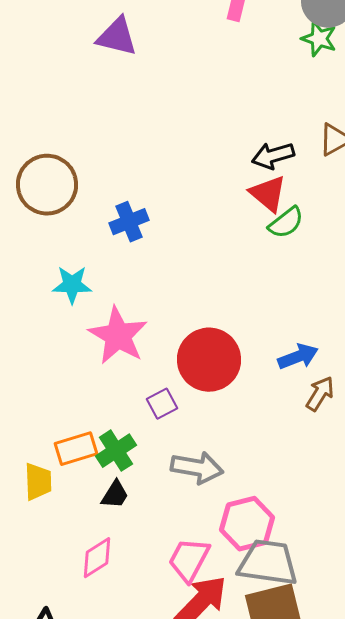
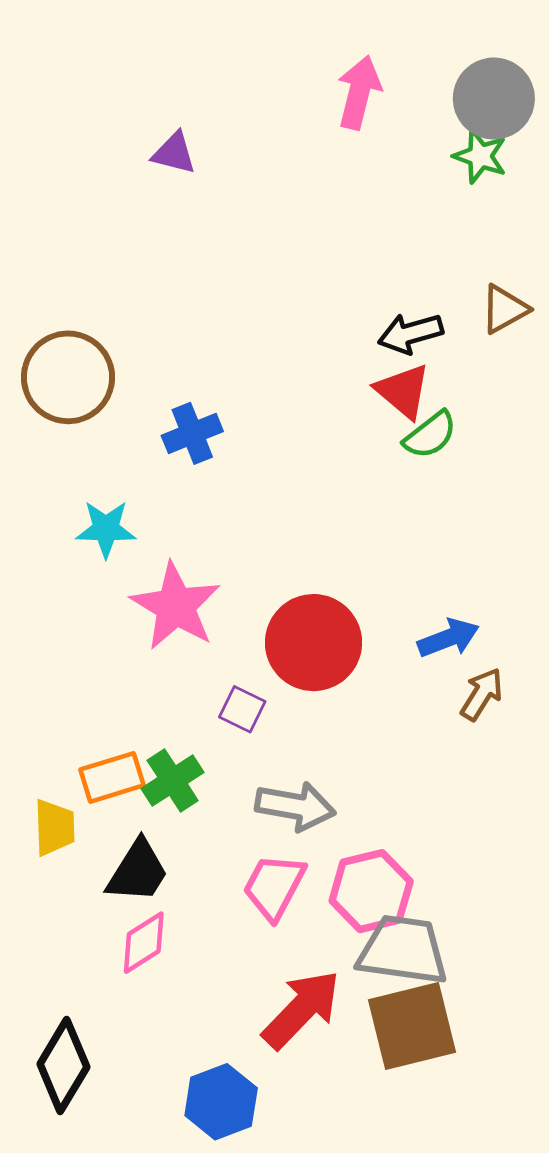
purple triangle: (117, 37) -> (174, 153), size x0.7
purple square: (162, 404) -> (242, 709), turned -36
black trapezoid: (115, 495) -> (138, 871), moved, size x1.5
pink trapezoid: (189, 560) -> (274, 887), moved

